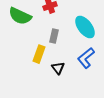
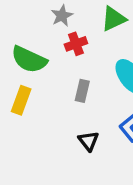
yellow rectangle: (39, 54) -> (21, 100), moved

